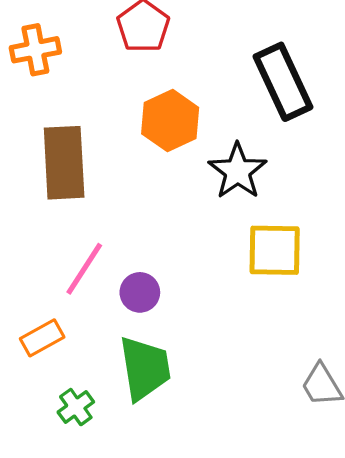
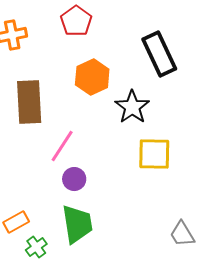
pink line: (84, 269) -> (62, 146), moved
orange rectangle: (42, 338) -> (16, 222), moved

